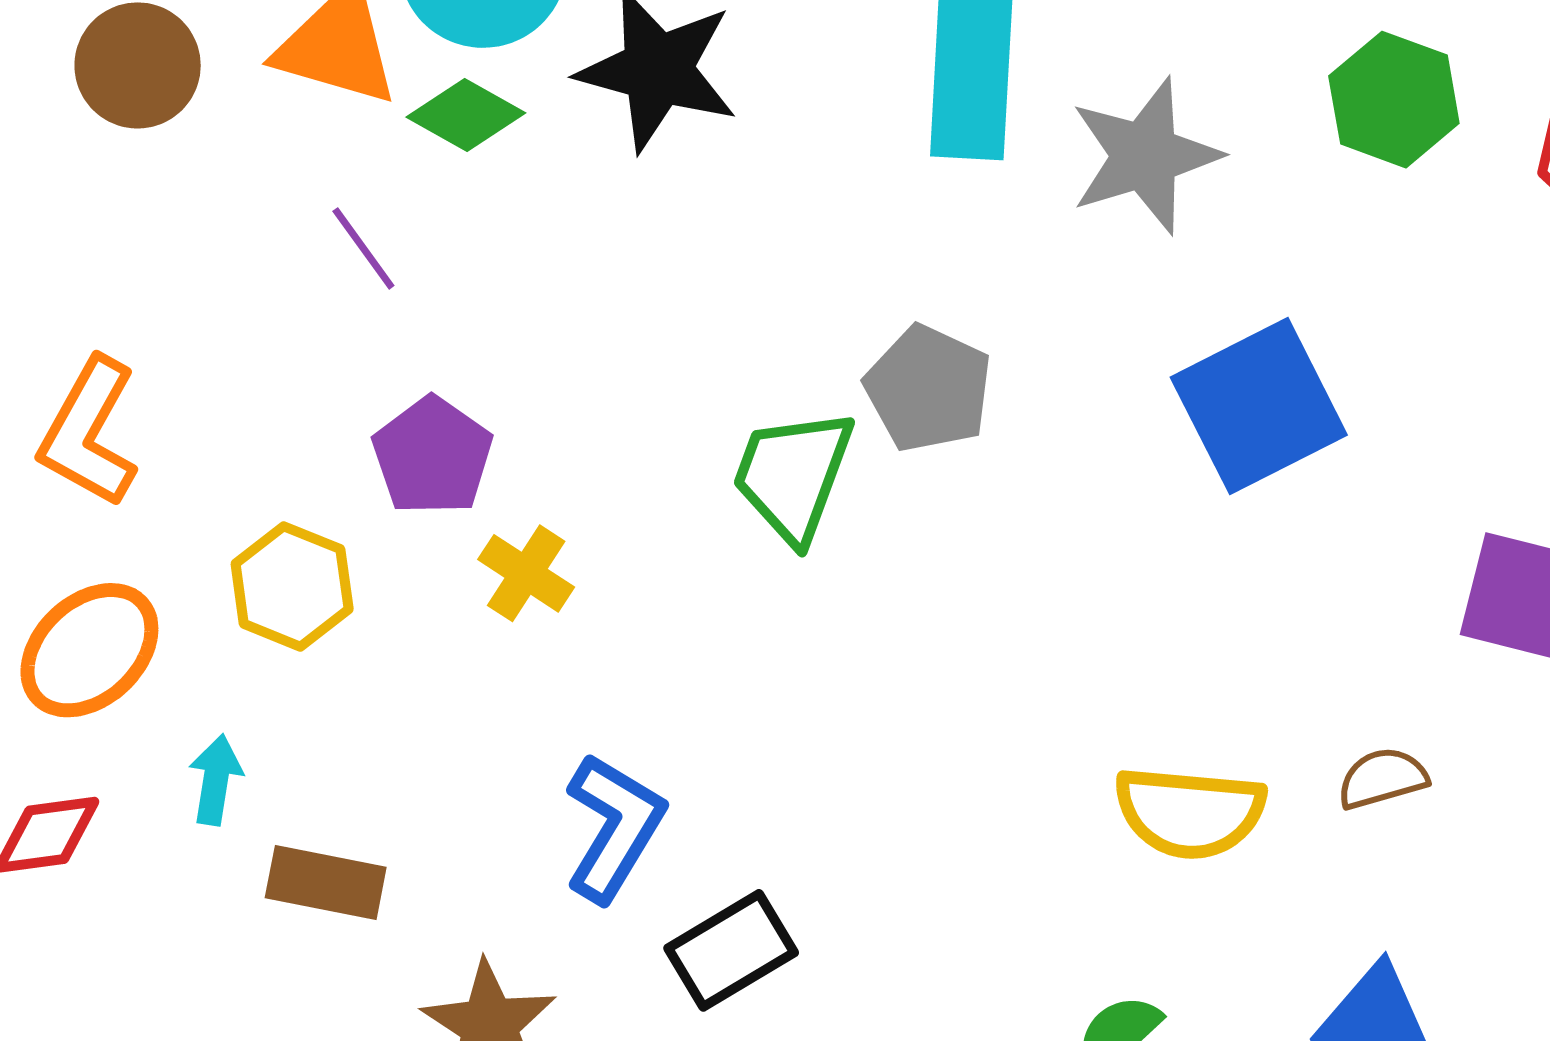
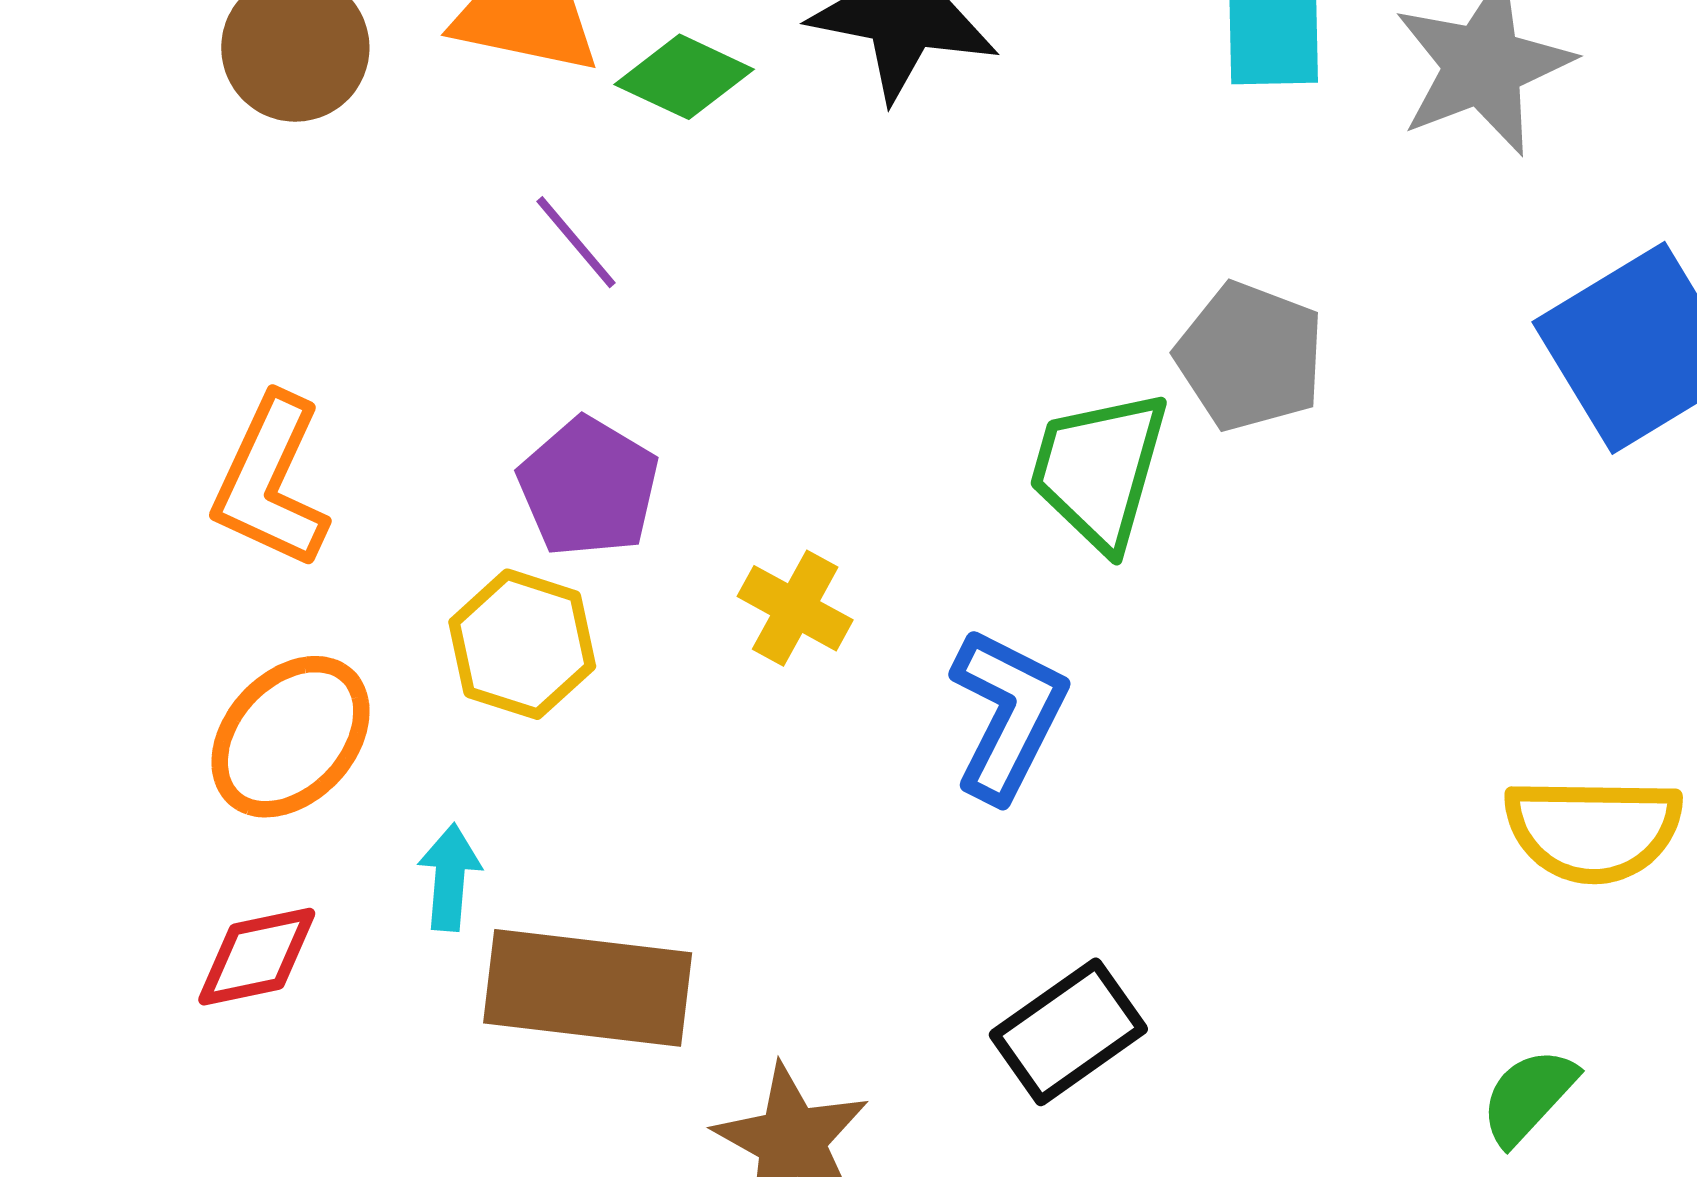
purple pentagon: (433, 456) -> (588, 487), moved
blue L-shape: (614, 827) -> (1008, 714), moved
brown rectangle: (326, 882) -> (588, 988), size x1.5

